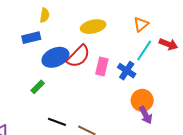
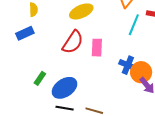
blue ellipse: (55, 57) -> (65, 88), moved
blue cross: (127, 71) -> (128, 65), moved

